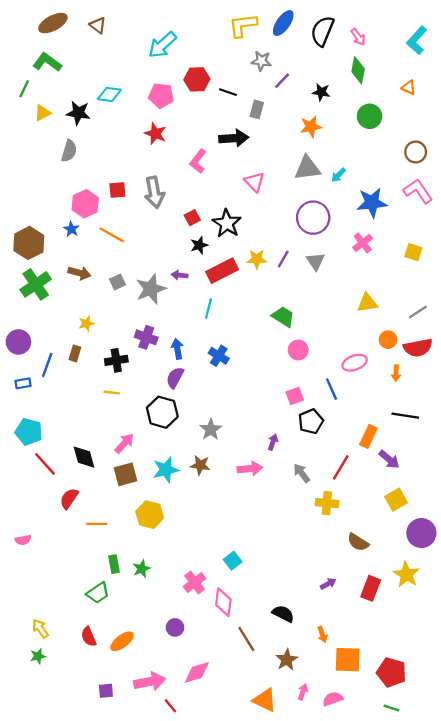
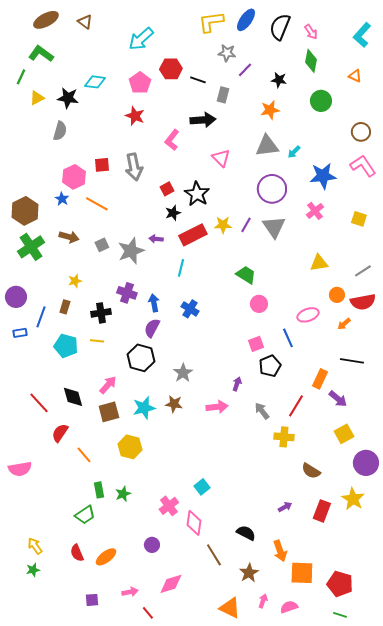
pink pentagon: (161, 96) -> (140, 83), turned 30
gray triangle: (315, 261) -> (274, 227), size x1.4
orange arrow: (396, 373) -> (344, 324), turned 48
cyan pentagon: (29, 432) -> (66, 346), moved
orange line: (97, 524) -> (84, 455), turned 48
pink semicircle: (23, 540) -> (20, 469), size x1.6
orange arrow: (322, 634) -> (280, 551), size x1.5
pink arrow: (150, 682) -> (130, 592), size x0.6

